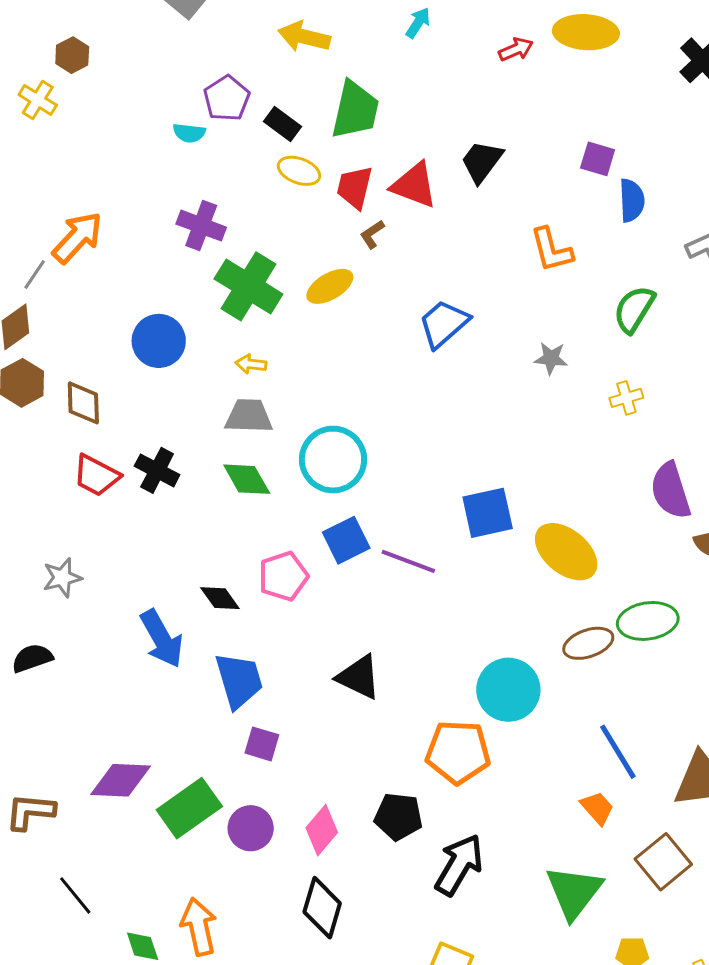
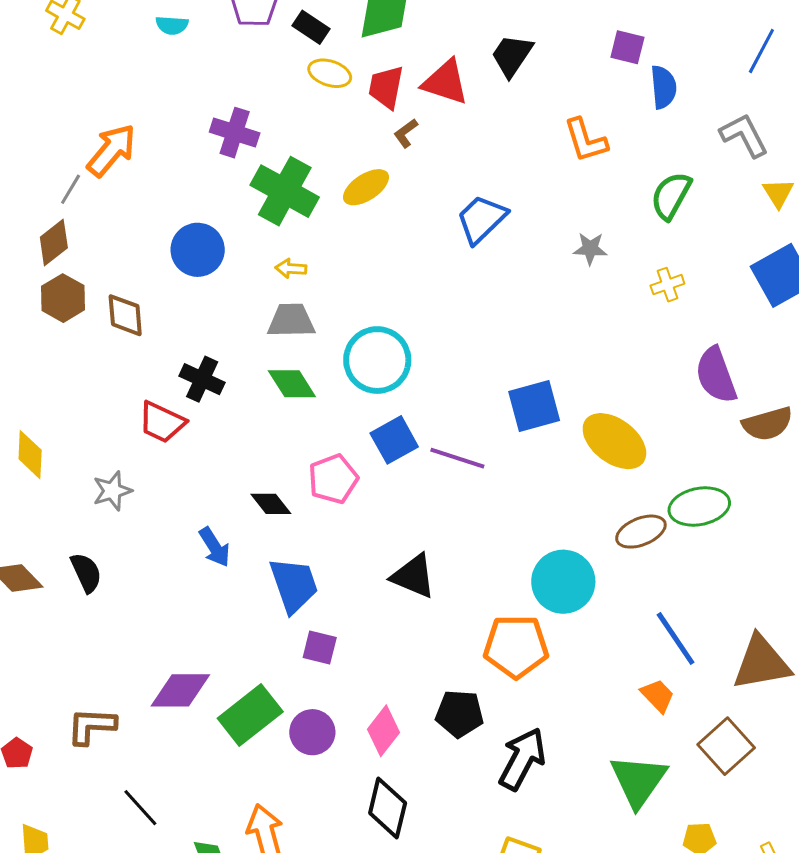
cyan semicircle: (189, 133) -> (172, 25), moved
red trapezoid: (96, 475) -> (162, 422), moved
blue arrow: (162, 639) -> (215, 547), size x0.7
black semicircle: (32, 658) -> (86, 573), turned 87

